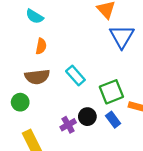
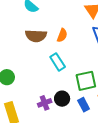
orange semicircle: (41, 46) -> (62, 35), moved
brown semicircle: (37, 77) -> (36, 36), moved

